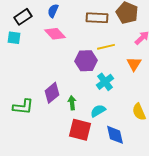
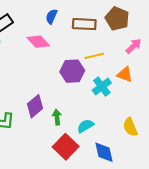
blue semicircle: (53, 11) -> (51, 16), moved
orange triangle: (134, 64) -> (125, 74), turned -42
cyan cross: (105, 82) -> (102, 87), moved
red square: (80, 130) -> (66, 147), turned 30

